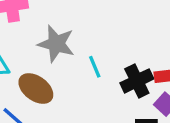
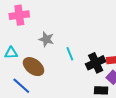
gray star: (56, 44) -> (46, 39), size x0.7

